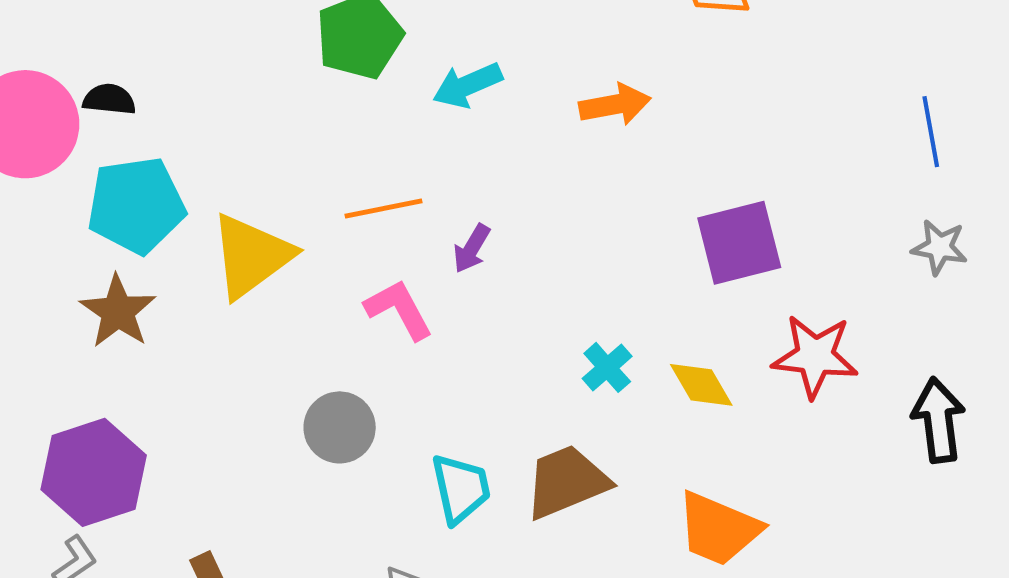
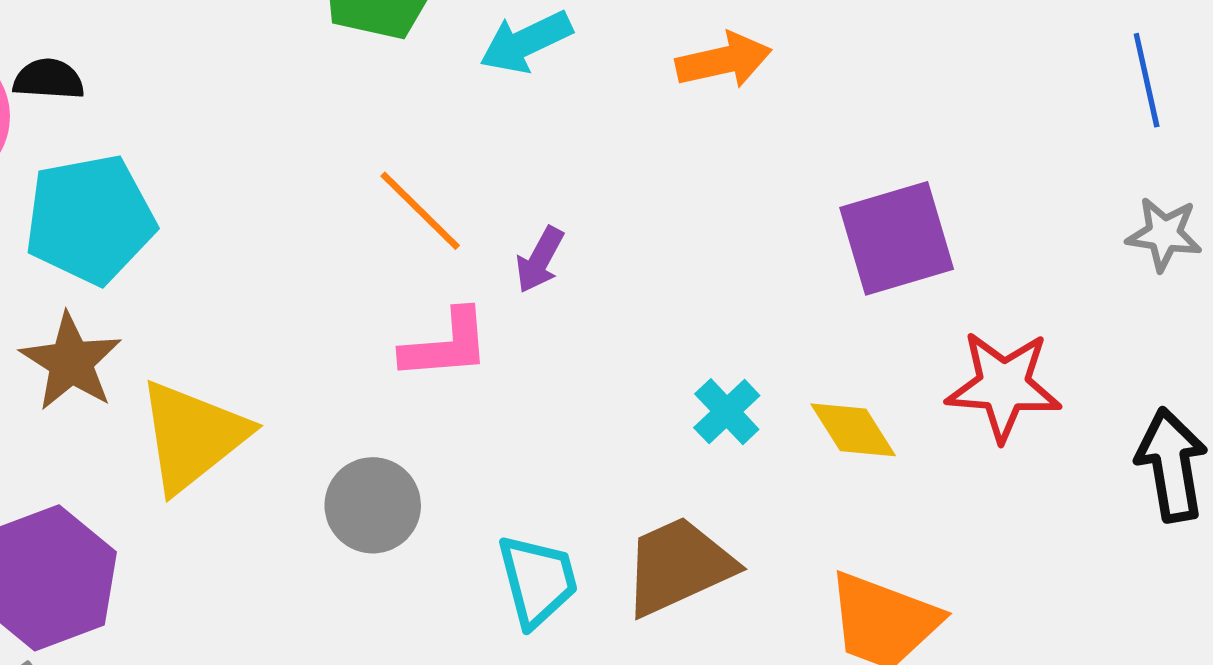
orange line: (384, 208) -> (420, 211), turned 58
yellow triangle: (251, 256) -> (193, 436), moved
pink L-shape: (399, 309) -> (446, 345), turned 116

